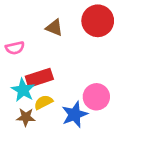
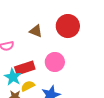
pink circle: (96, 97) -> (55, 62), moved

